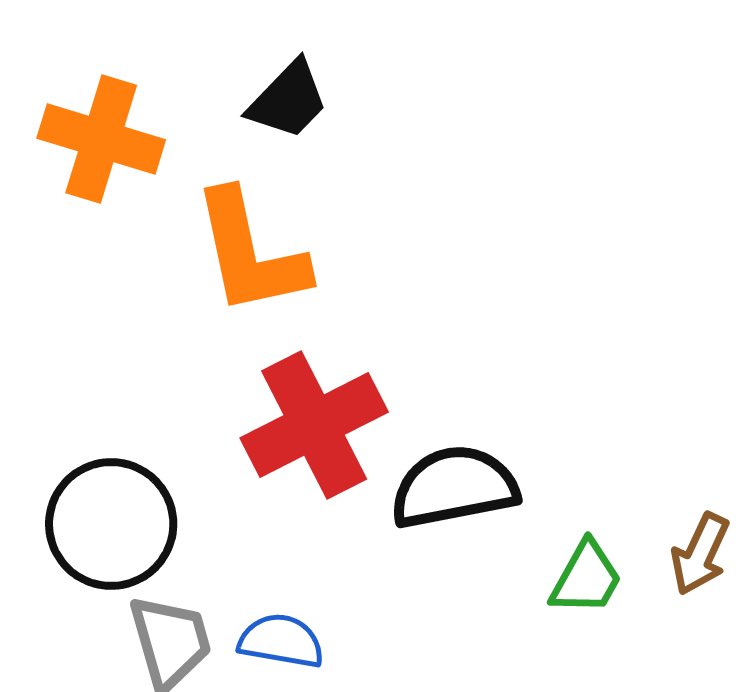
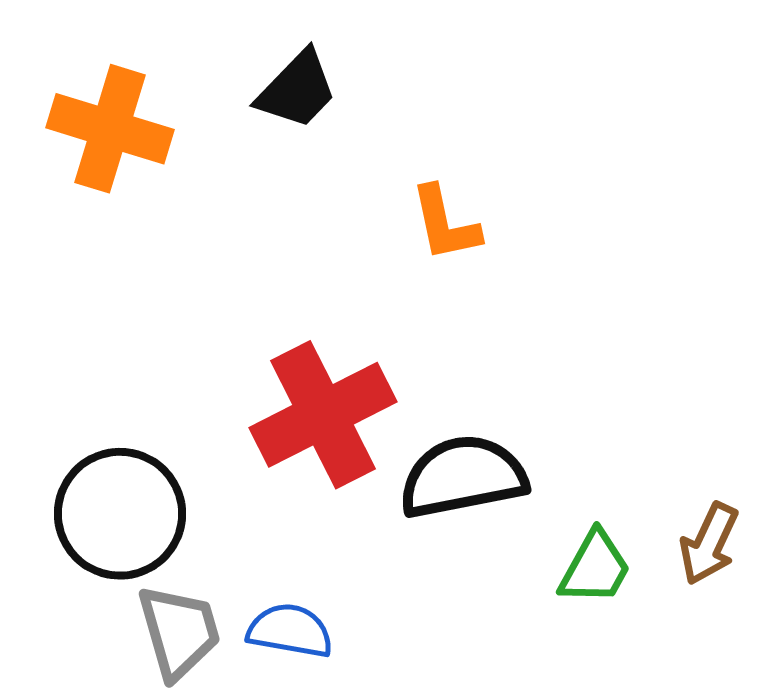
orange L-shape: (250, 253) -> (445, 224), moved, size x0.6

